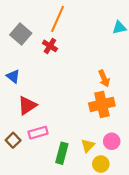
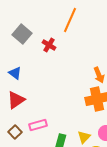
orange line: (58, 19) -> (70, 20), moved
red triangle: (27, 106) -> (16, 100), moved

